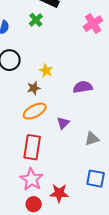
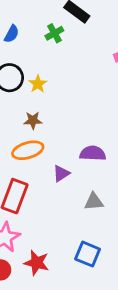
yellow star: (46, 71) -> (38, 84), moved
purple semicircle: (83, 87) -> (93, 153), moved

